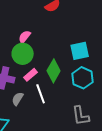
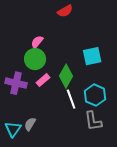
cyan hexagon: (83, 78) -> (95, 95), moved
white line: (41, 94) -> (71, 99), moved
gray semicircle: (18, 99) -> (30, 124), moved

